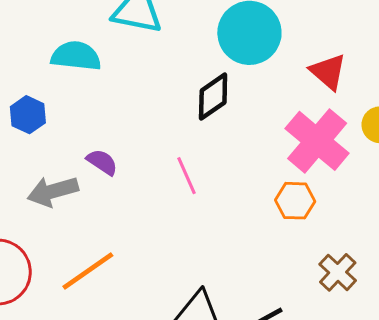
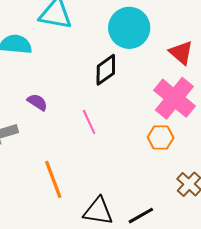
purple semicircle: (102, 162) -> (37, 102), moved
orange line: (88, 271) -> (53, 179), moved, turned -75

